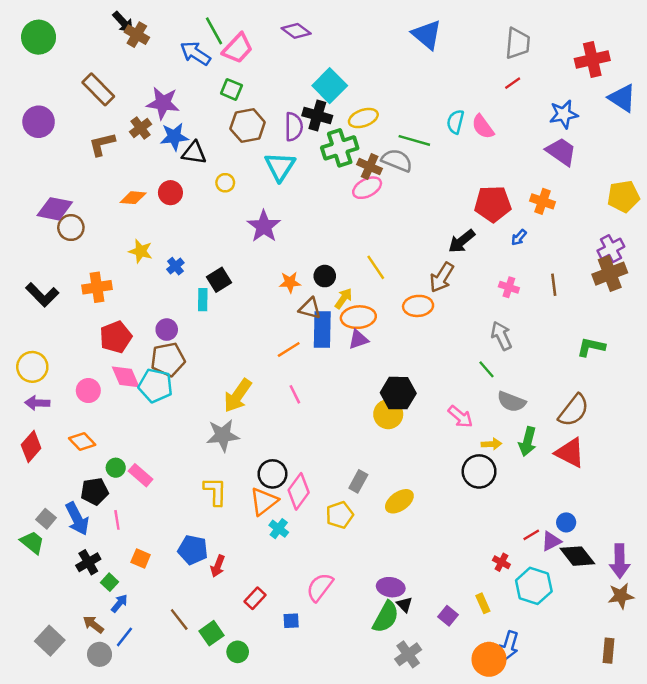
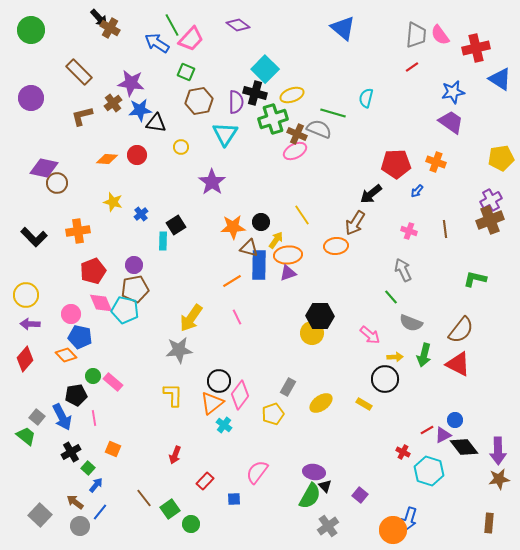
pink semicircle: (483, 127) -> (440, 35), moved
orange star: (290, 282) -> (233, 227), size x1.4
blue pentagon: (193, 550) -> (80, 337), moved
yellow rectangle: (483, 603) -> (364, 404), moved, turned -35

